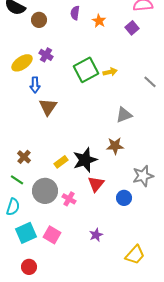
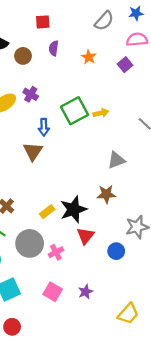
purple semicircle: (75, 13) -> (54, 48), moved
blue arrow: (35, 85) -> (44, 127), moved
pink cross: (69, 199) -> (56, 252), turned 32
pink square: (52, 235) -> (53, 292), moved

